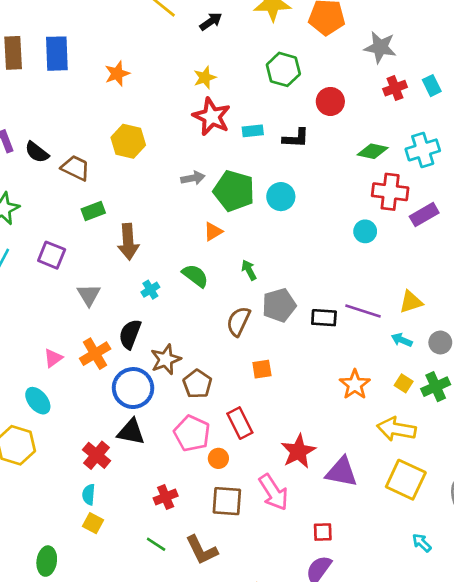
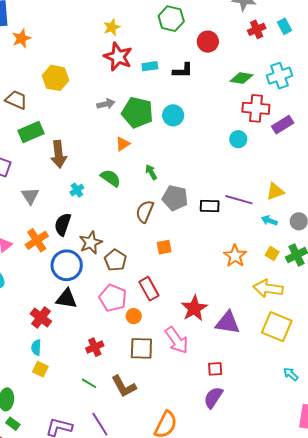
orange star: (117, 74) -> (21, 38), moved
green rectangle: (93, 211) -> (31, 132), size x1.4
gray pentagon: (279, 305) -> (175, 198), turned 30

